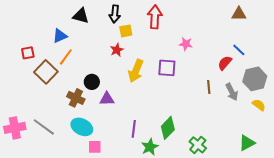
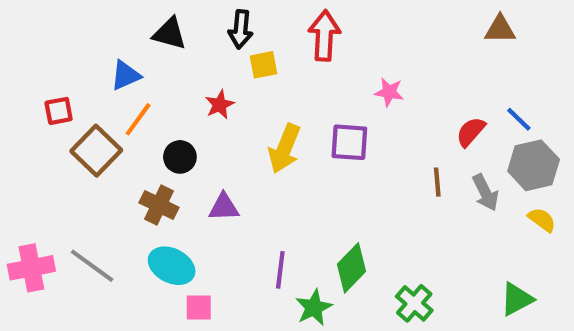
red star: (117, 50) -> (220, 105), moved
blue line: (239, 50) -> (519, 119), moved
black circle: (92, 82) -> (180, 157), moved

